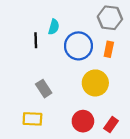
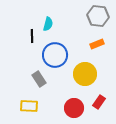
blue circle: (78, 46) -> (55, 55), moved
orange rectangle: (109, 49) -> (97, 44), turned 56
red rectangle: (111, 125) -> (99, 102), moved

